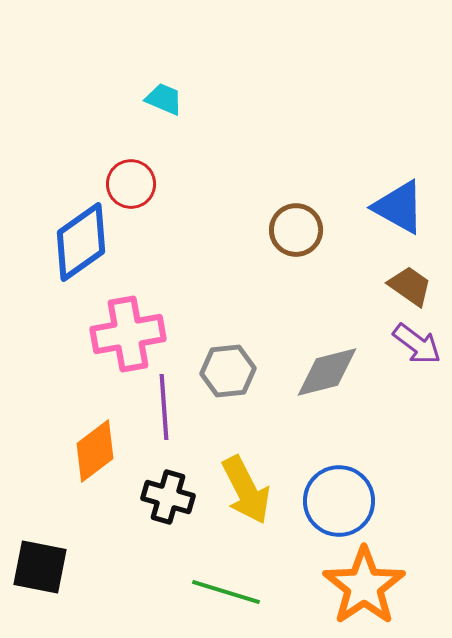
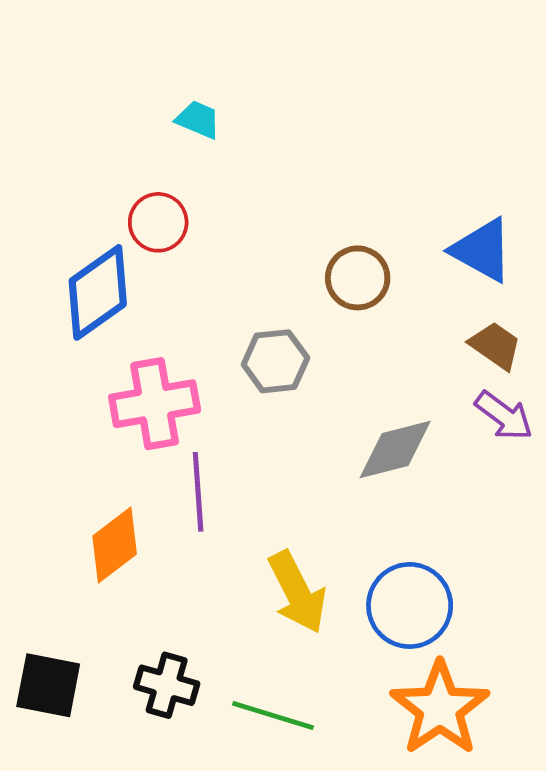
gray hexagon: (228, 371) -> (275, 361), moved
black cross: (168, 497) -> (167, 685), moved

